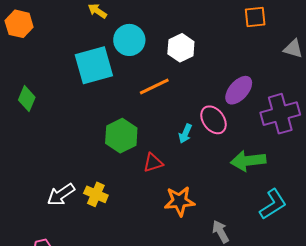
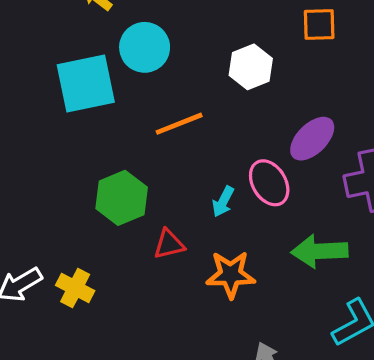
orange square: (255, 17) -> (319, 24), moved
white hexagon: (181, 48) -> (251, 67), moved
orange star: (180, 201) -> (231, 275), moved

